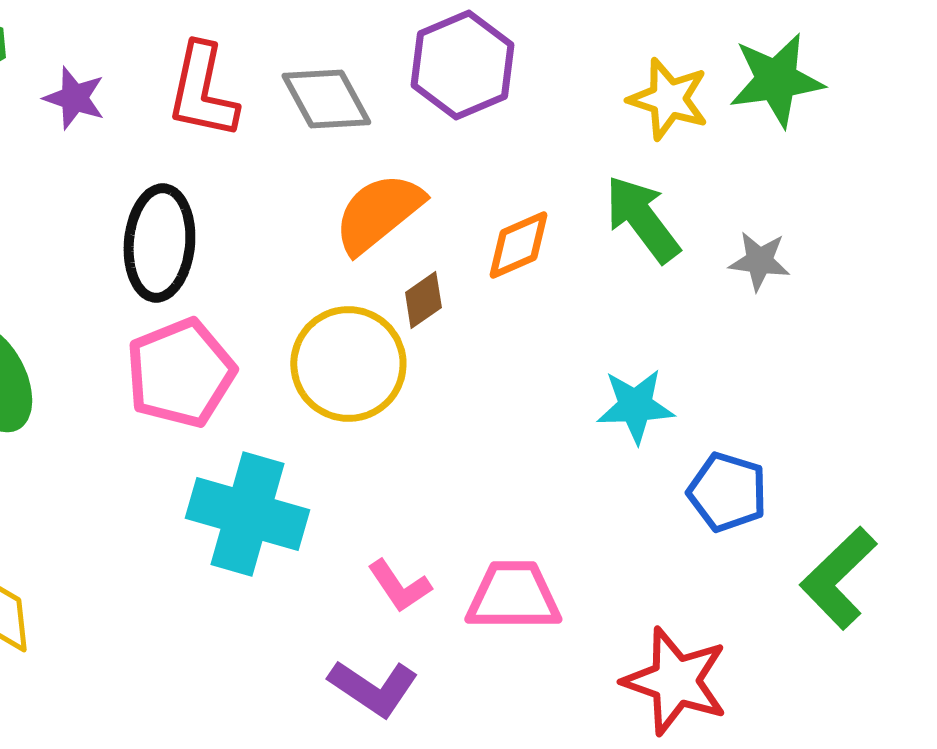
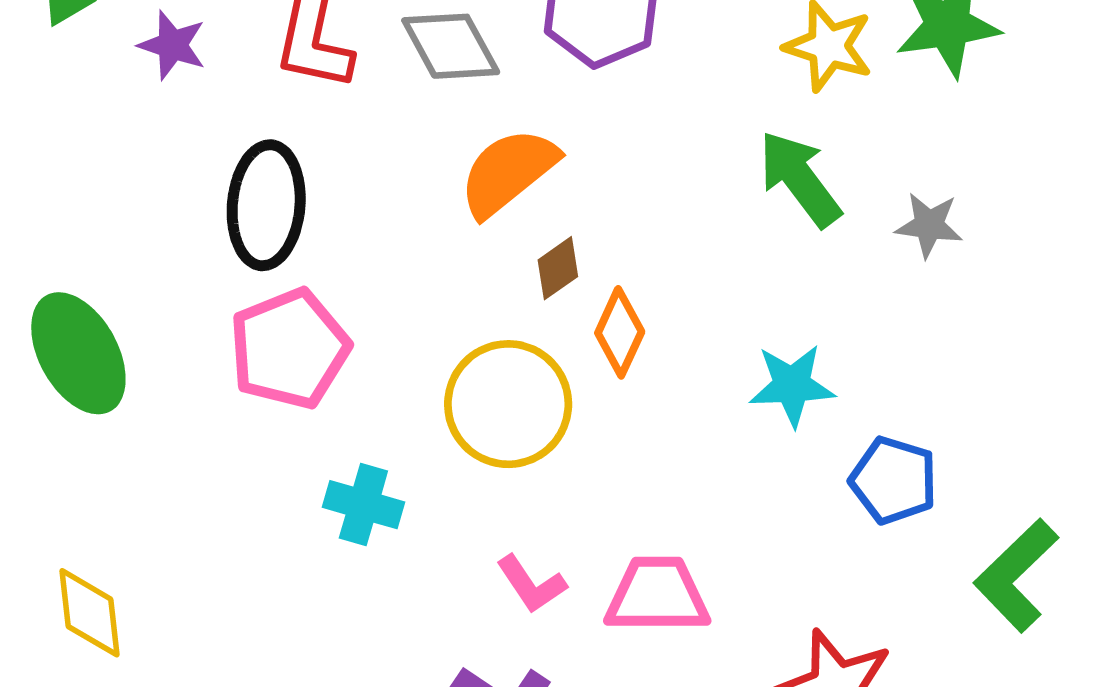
orange diamond: (518, 245) -> (620, 332), moved, turned -42
yellow circle: (348, 364) -> (508, 404), moved
cyan cross: (247, 514) -> (363, 505), size x0.6

